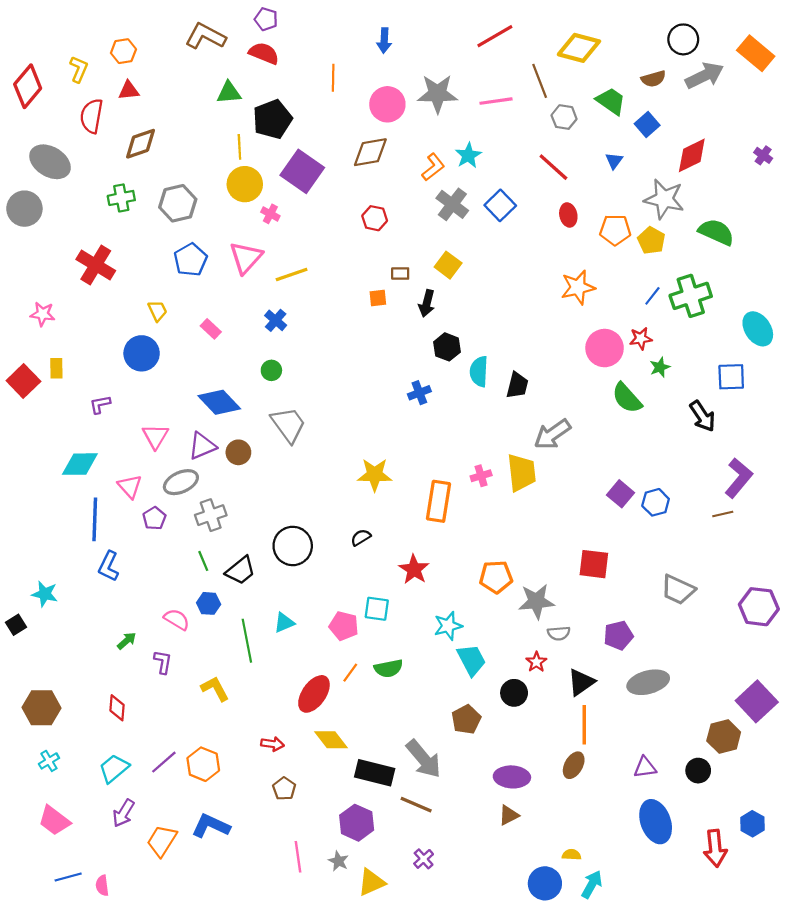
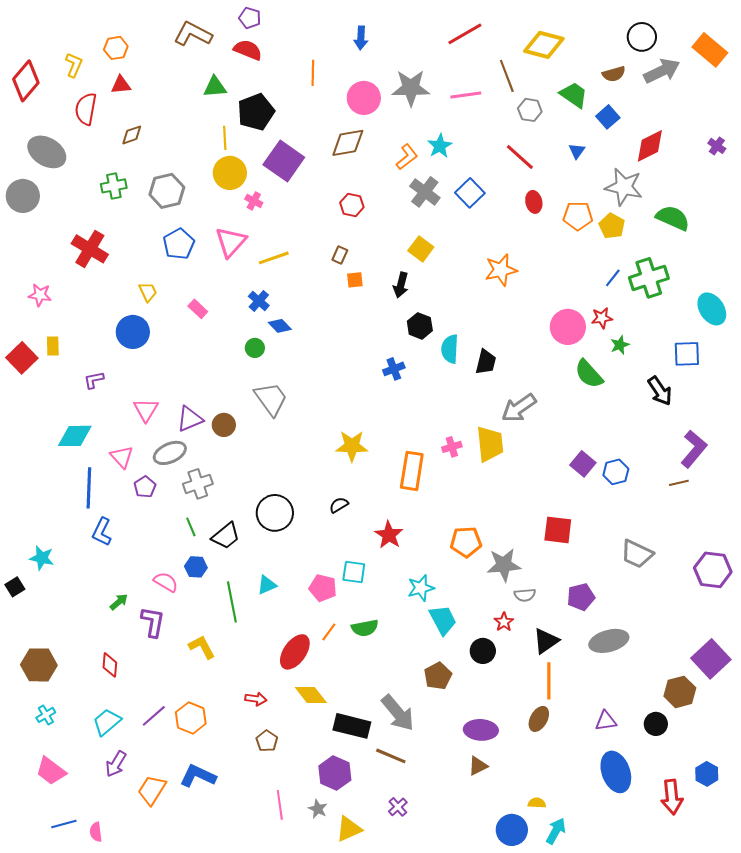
brown diamond: (140, 144) -> (132, 135), size x0.7
brown rectangle: (400, 274) -> (340, 255), moved, turned -66
orange star: (578, 287) -> (501, 270), moved
blue diamond: (219, 402) -> (280, 326), moved, size x0.6
purple L-shape: (163, 662) -> (153, 622), size x1.4

